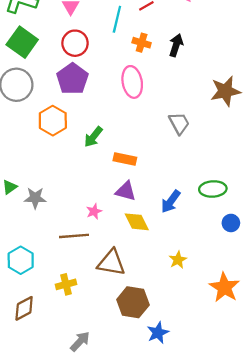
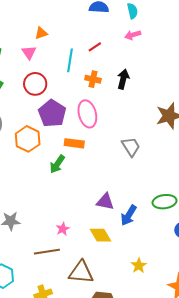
purple pentagon: (72, 79) -> (52, 113), moved
orange hexagon: (53, 121) -> (28, 139), moved
orange rectangle: (125, 159) -> (74, 143), moved
purple triangle: (126, 191) -> (105, 202), moved

